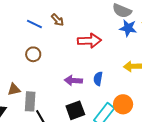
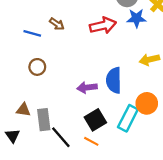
red arrow: (89, 41) -> (103, 25), moved
blue semicircle: (98, 79) -> (114, 80), size x1.6
brown triangle: (14, 90) -> (23, 110), turned 32

